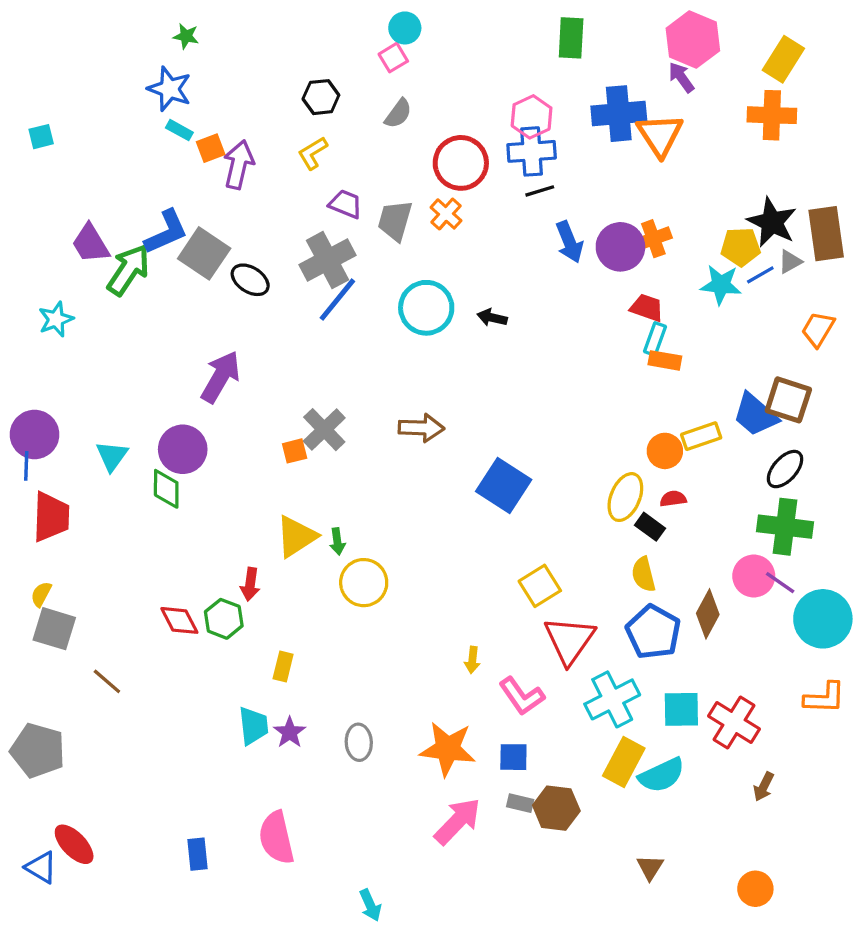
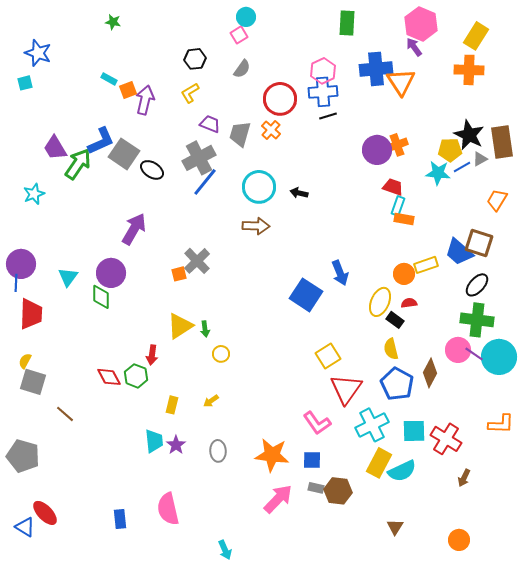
blue star: (169, 89) -> (38, 53), moved
blue arrow: (569, 242) -> (340, 273), moved
brown arrow: (421, 428) -> (256, 226), moved
yellow circle: (364, 583) -> (221, 354), size x0.6
cyan circle: (823, 619) -> (499, 357), moved
yellow arrow: (472, 660) -> (211, 401), moved, turned 49

